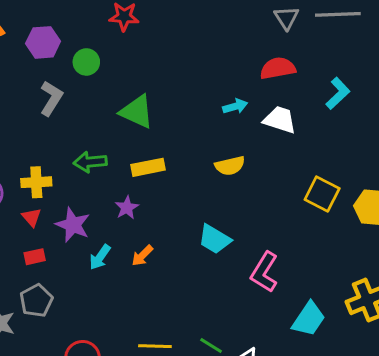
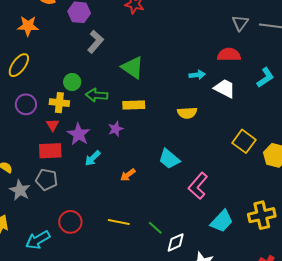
green circle: (86, 62) -> (72, 82), moved
gray L-shape: (51, 98) -> (95, 42), moved
orange arrow: (142, 256) -> (128, 175), moved
red rectangle: (35, 257) -> (50, 151), size x1.6
gray pentagon: (36, 301) -> (47, 180), turned 30

